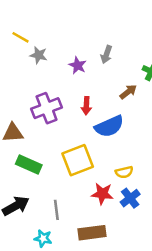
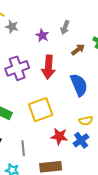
brown arrow: (128, 92) -> (78, 50), moved
red arrow: (86, 106) -> (48, 67), size x1.6
blue semicircle: (109, 126) -> (79, 85), moved, turned -90
yellow semicircle: (124, 172) -> (86, 121), moved

